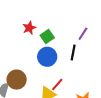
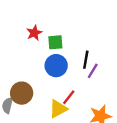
purple line: (83, 34) -> (93, 71), moved
green square: (47, 37) -> (55, 42), turned 32

